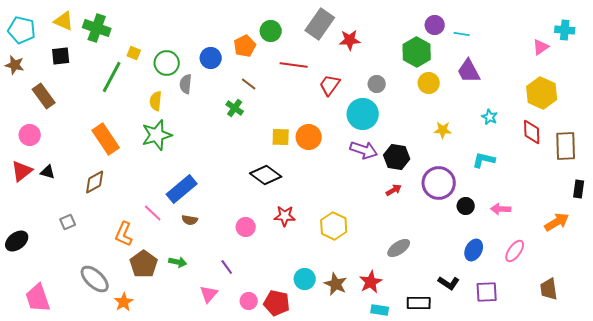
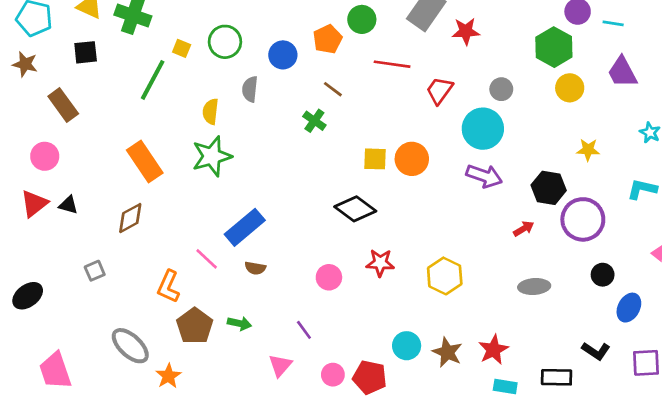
green circle: (167, 63) -> (225, 42), moved
black hexagon: (397, 157) -> (549, 188), moved
black circle: (466, 206) -> (603, 275), moved
gray ellipse: (399, 248) -> (534, 287), moved, turned 30

